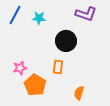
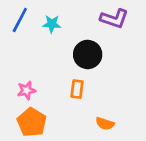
orange pentagon: (35, 85) -> (32, 122), moved
orange semicircle: (79, 93) -> (105, 124), turned -88

